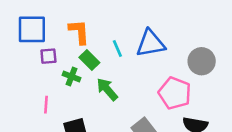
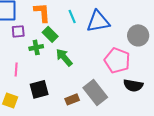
cyan line: (117, 48) -> (72, 16), moved
green cross: (71, 77) -> (36, 47), turned -32

